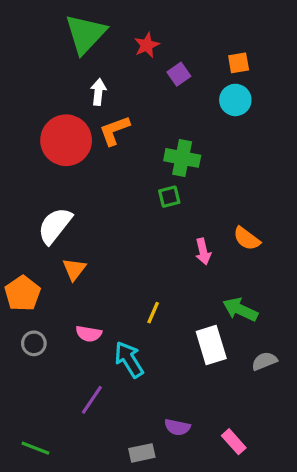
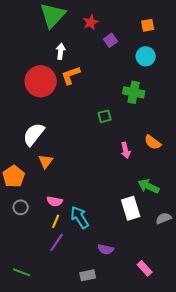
orange square: (239, 63) -> (148, 25), moved
green cross: (182, 158) -> (134, 92), moved
yellow line: (153, 313) -> (56, 221), moved
purple semicircle: (177, 427) -> (106, 249), moved

